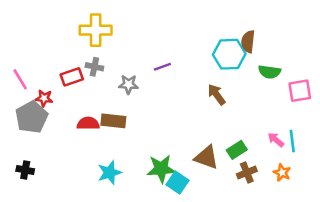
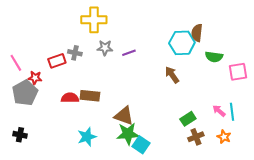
yellow cross: (96, 30) -> (94, 20), moved
gray star: (128, 84) -> (105, 48), moved
brown triangle: (207, 157) -> (124, 116), moved

